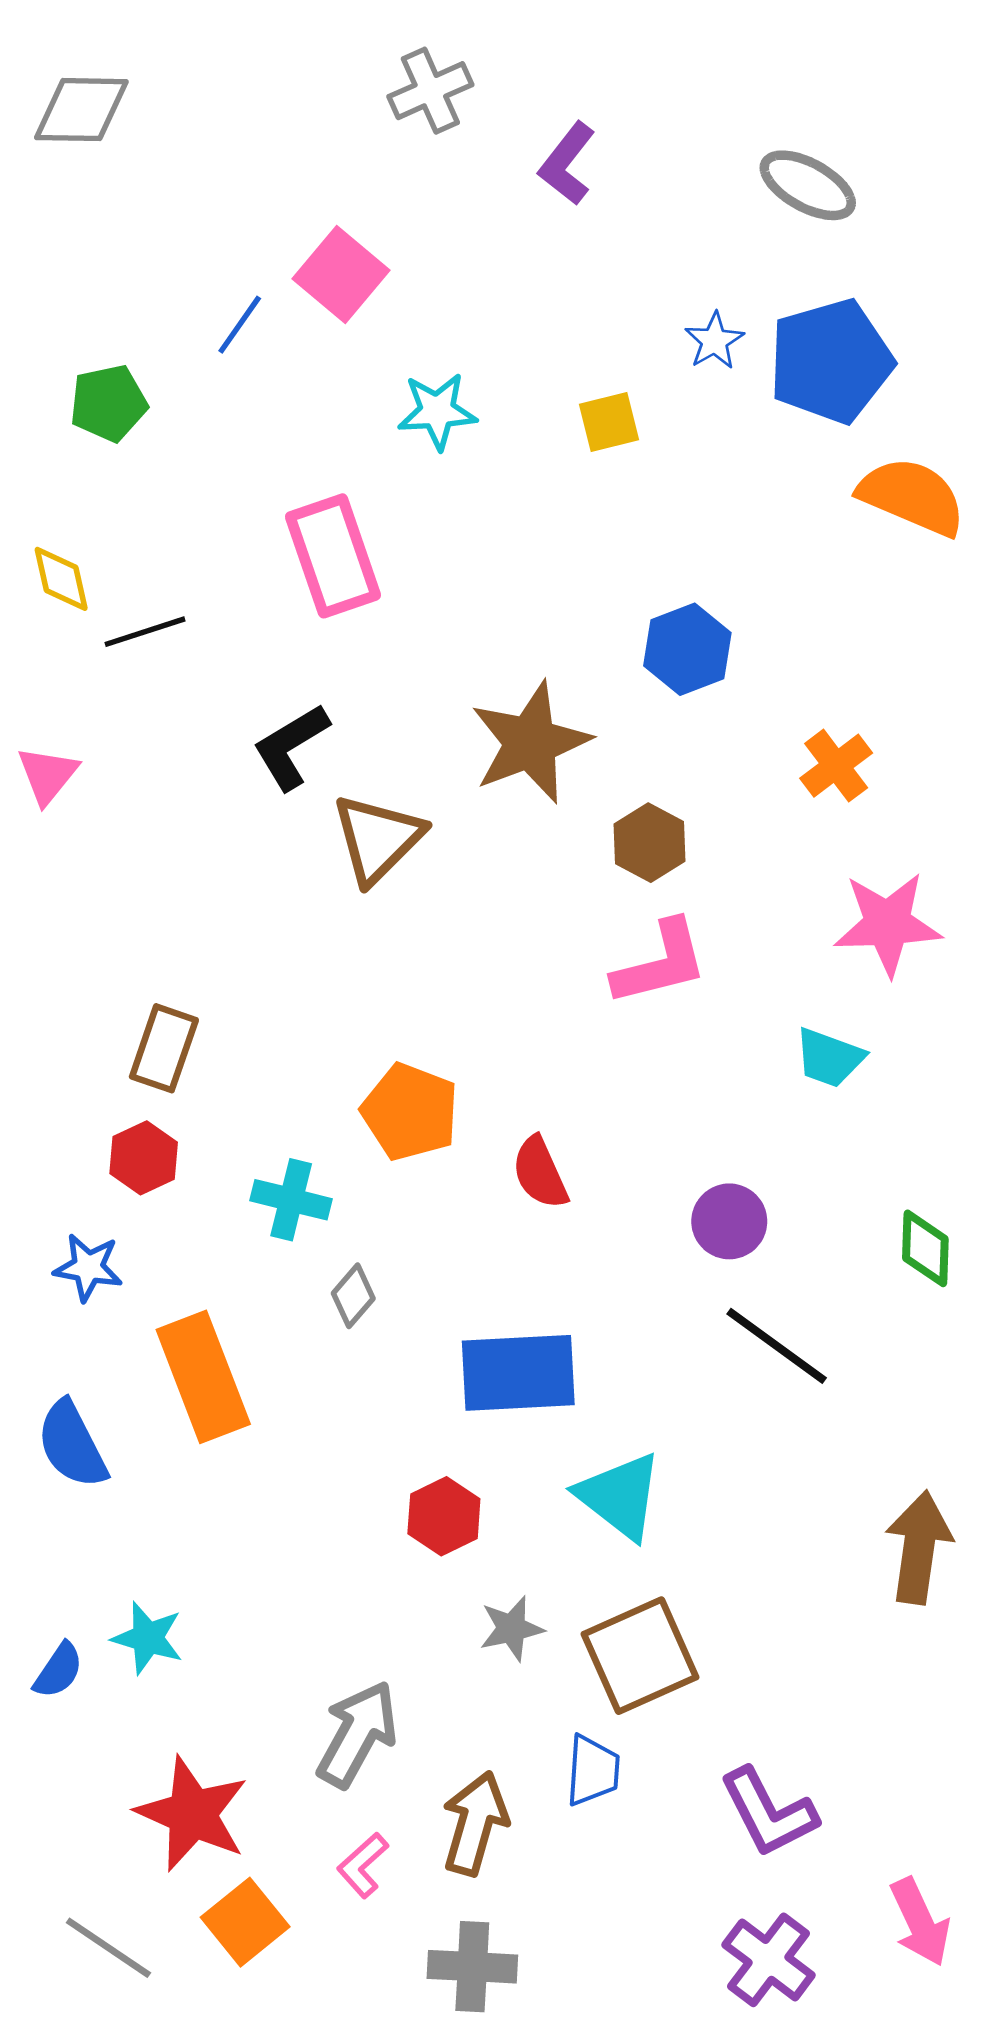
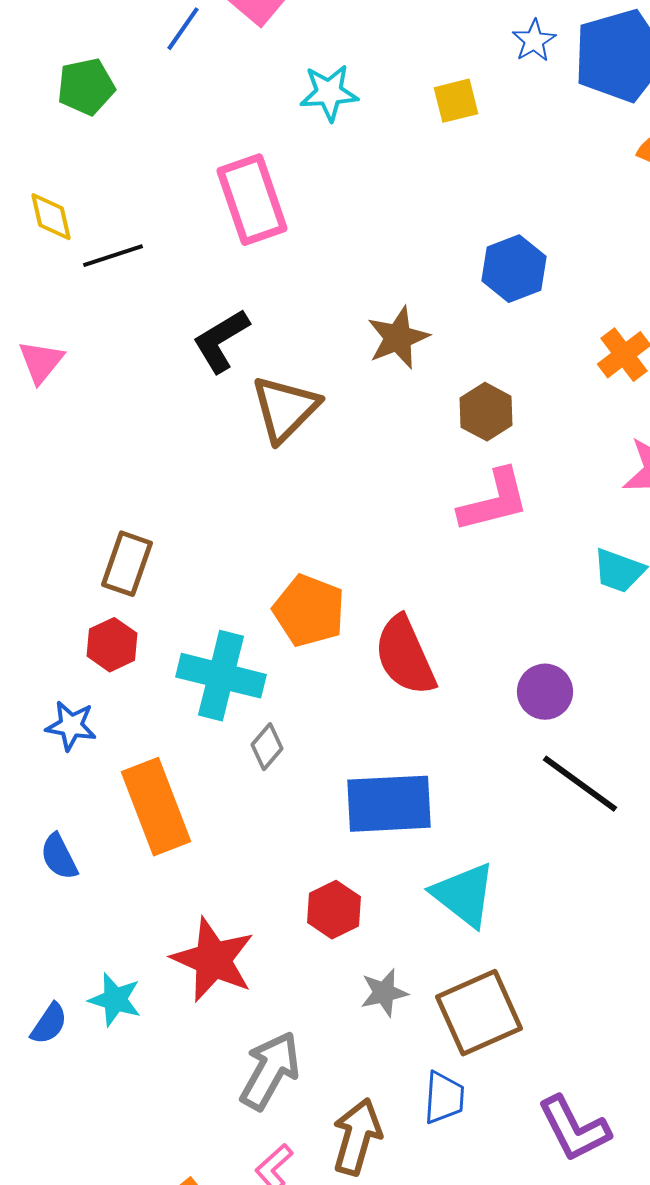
brown star: (530, 743) -> (398, 338), size x0.7
red semicircle: (540, 1173) -> (405, 656), size x1.5
cyan cross: (291, 1200) -> (221, 676), size x1.5
blue semicircle: (72, 1445) -> (59, 857), size x0.7
red star: (192, 1814) -> (213, 960), moved

